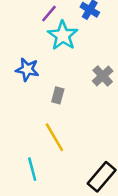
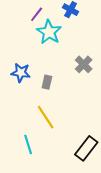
blue star: (27, 69) -> (21, 73), moved

